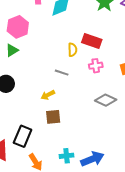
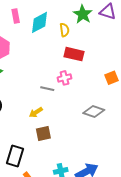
yellow semicircle: (72, 50) -> (64, 30), moved
pink cross: (96, 66) -> (64, 78), moved

